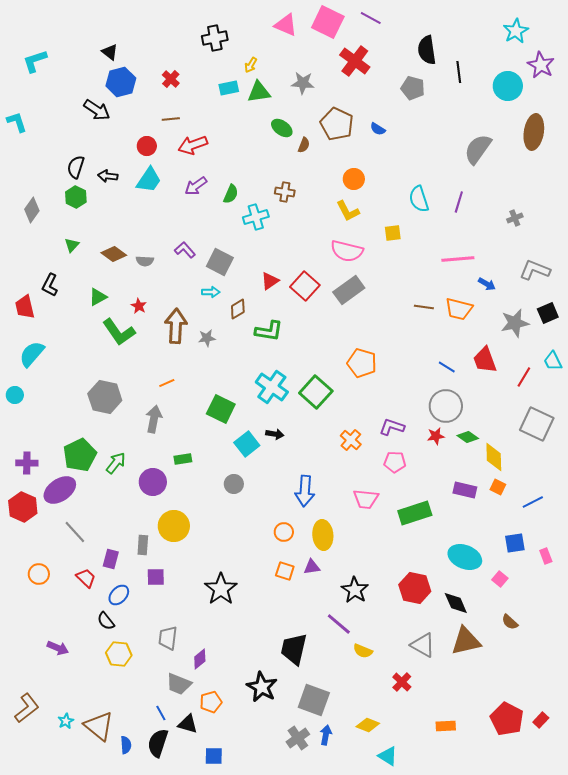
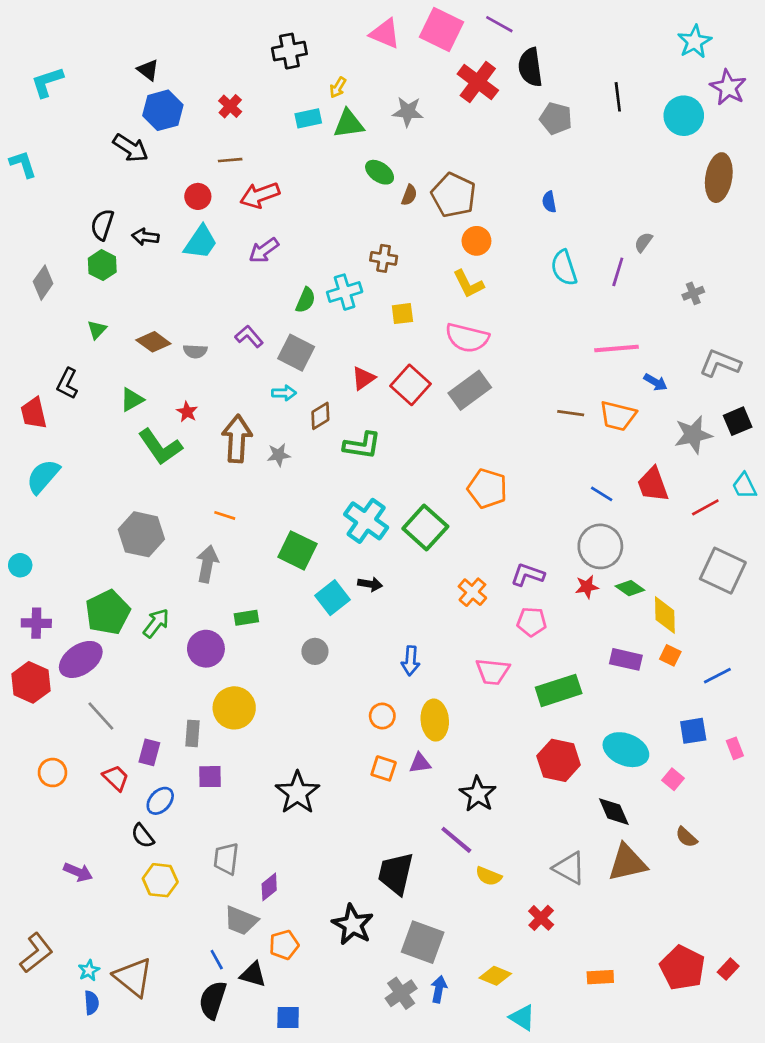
black semicircle: (427, 50) -> (530, 67), moved
brown pentagon: (337, 124) -> (454, 195), moved
blue semicircle: (378, 129) -> (549, 202), moved, turned 49
gray semicircle: (478, 149) -> (643, 242), moved, size x0.5
green semicircle: (231, 194) -> (306, 300), moved
yellow square: (393, 233) -> (402, 314), moved
red line: (524, 377) -> (705, 507), turned 30
orange line: (167, 383) -> (225, 515), turned 42
cyan circle: (15, 395) -> (20, 565), moved
blue arrow: (305, 491) -> (411, 661), size x0.7
red hexagon: (415, 588) -> (559, 760), moved
blue semicircle: (126, 745) -> (92, 1003), moved

